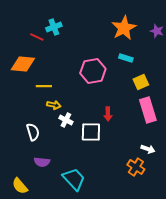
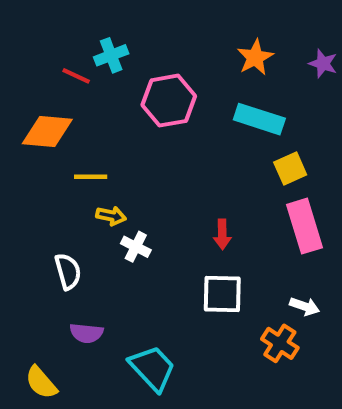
orange star: (124, 28) -> (255, 57), size x0.7
cyan rectangle: (126, 58) -> (259, 119), size x1.6
pink hexagon: (93, 71) -> (169, 101), moved
white square: (91, 132) -> (222, 294), moved

